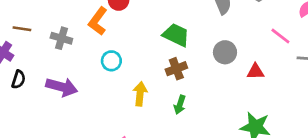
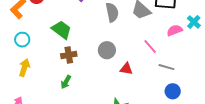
green trapezoid: (176, 35) -> (62, 30), moved
yellow arrow: (140, 94) -> (24, 68), moved

